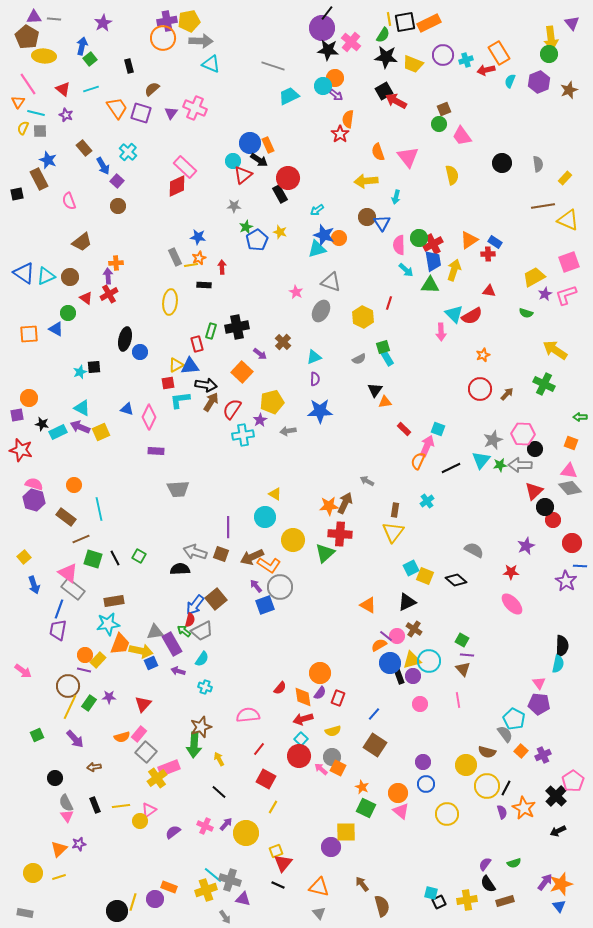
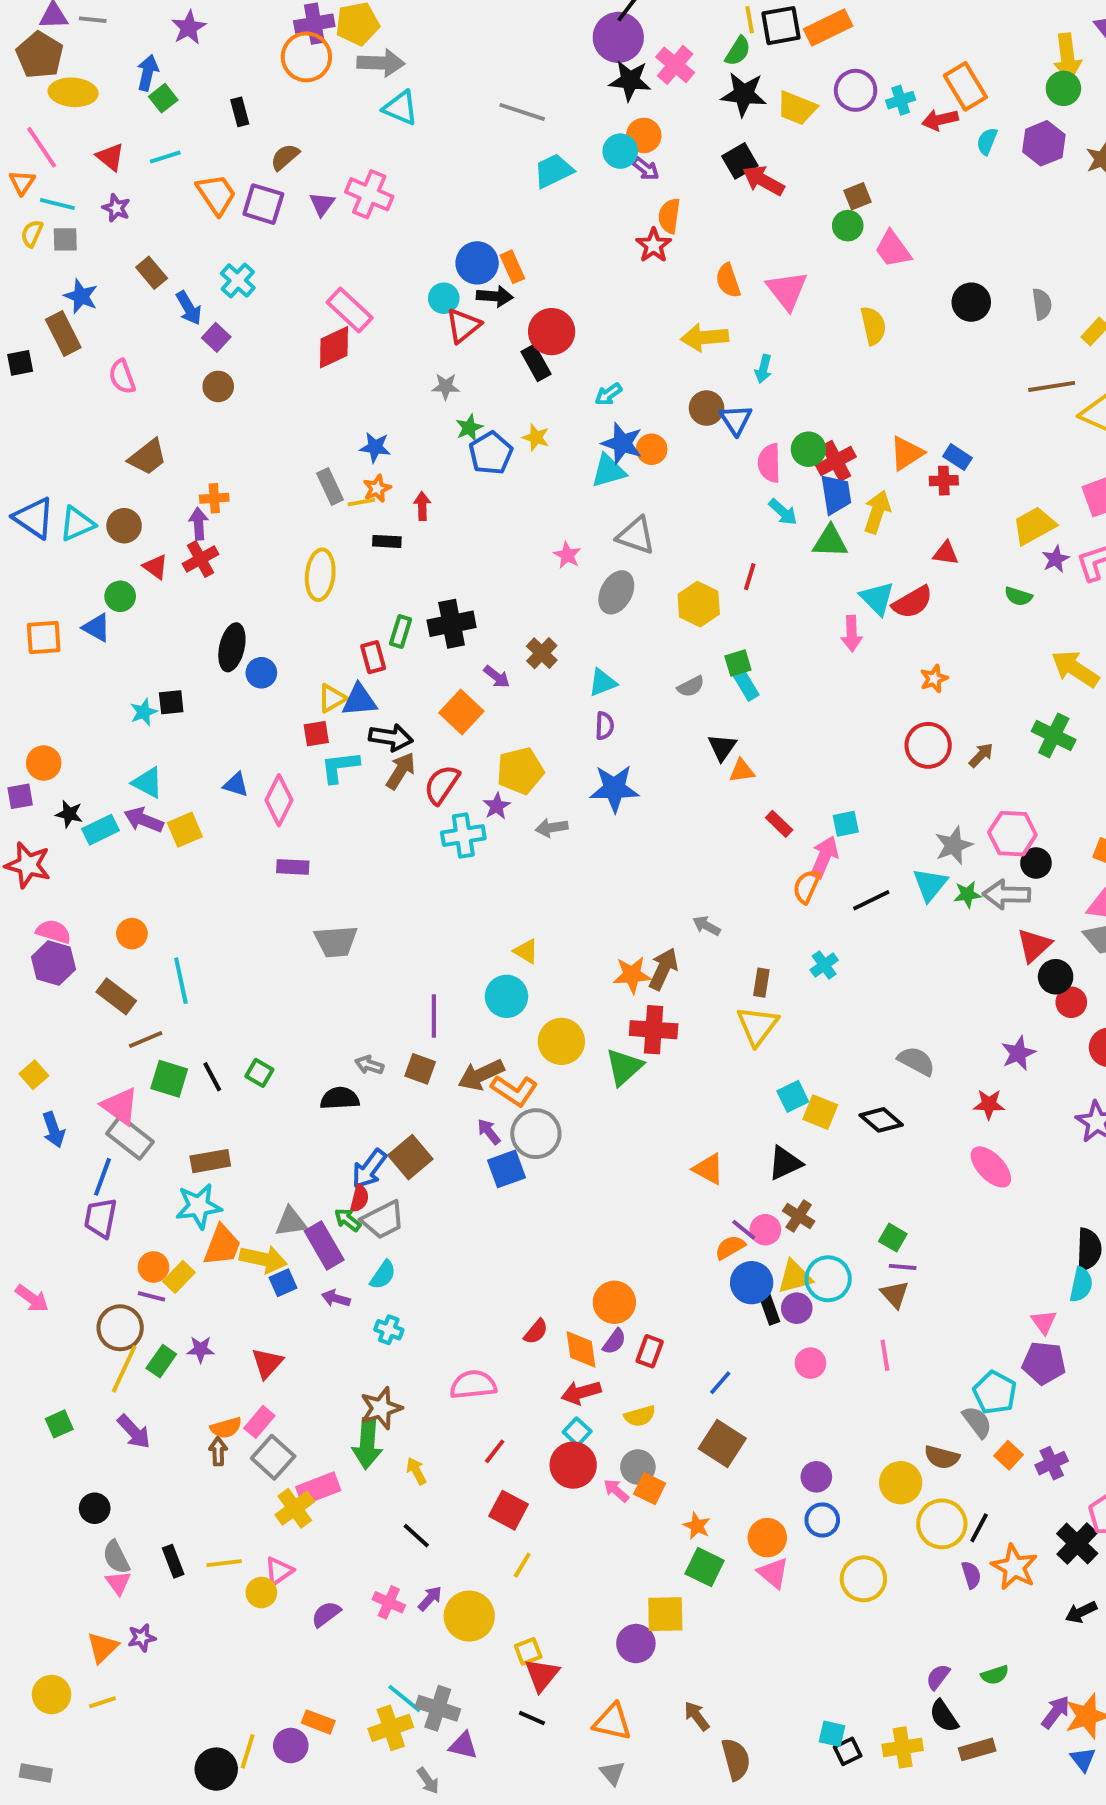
black arrow: (259, 160) -> (495, 296), turned -30
cyan square: (438, 429) -> (846, 824), turned -32
gray arrow: (195, 552) -> (369, 1065), size x0.6
brown arrow: (94, 767) -> (218, 1451), moved, turned 96

